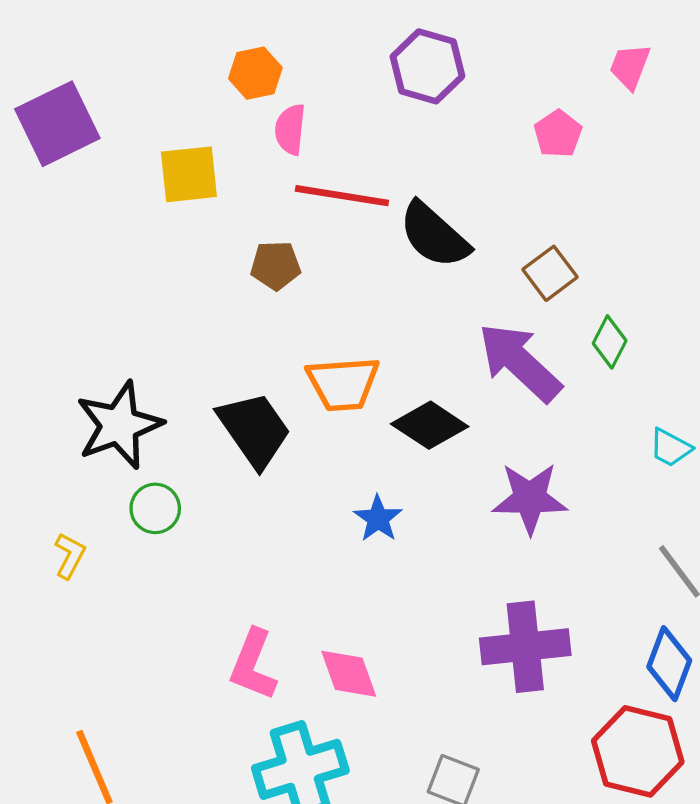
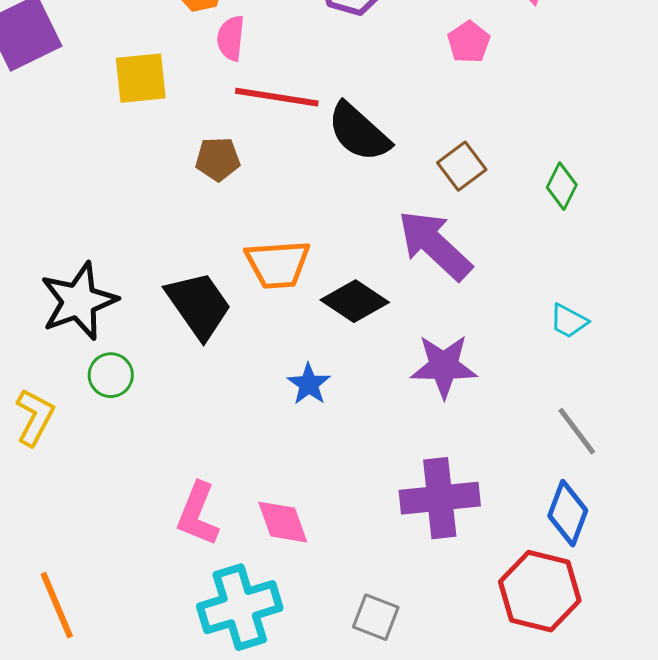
green diamond: (610, 342) -> (562, 186), moved
yellow L-shape: (70, 556) -> (35, 417), size x1.4

